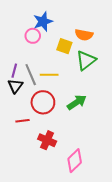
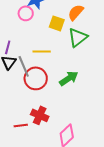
orange semicircle: (84, 35) -> (76, 12), turned 120
gray line: (31, 75) -> (24, 66), moved
red line: (23, 121) -> (21, 125), moved

